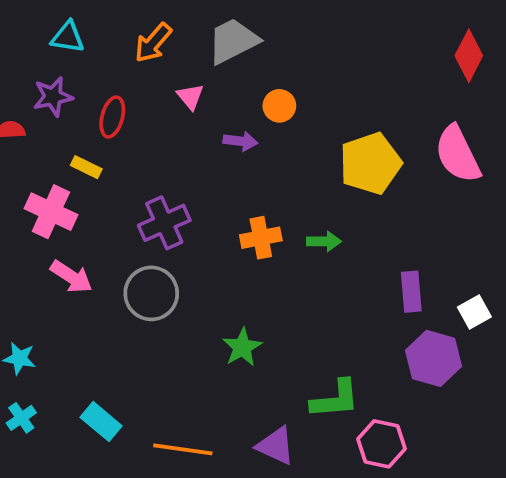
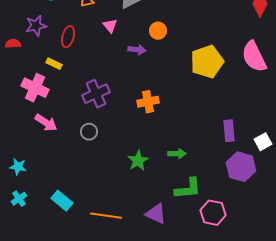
green arrow: (324, 241) -> (177, 154), moved
gray circle: (151, 293) -> (89, 132), size x0.6

